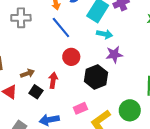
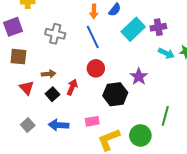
gray cross: (21, 18) -> (55, 34), moved
cyan arrow: (105, 34) -> (166, 53), moved
purple star: (114, 54) -> (139, 77), turned 30

